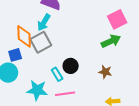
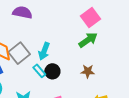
cyan arrow: (44, 22) -> (44, 51), moved
cyan rectangle: (57, 74) -> (39, 71), moved

